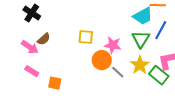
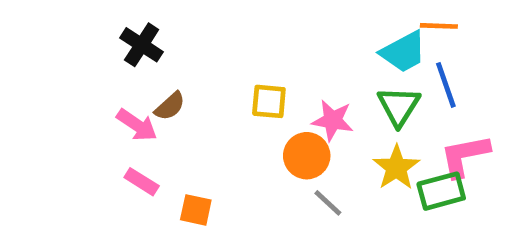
blue line: (161, 30) -> (446, 85), turned -48
gray line: (118, 72) -> (328, 203), moved
green rectangle: (159, 75) -> (441, 191), turned -54

